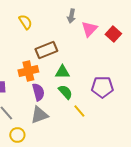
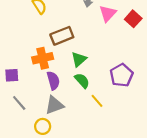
green triangle: (62, 72) -> (79, 59), turned -42
purple pentagon: (102, 87) -> (122, 75), turned -30
yellow circle: (17, 135) -> (43, 126), moved

